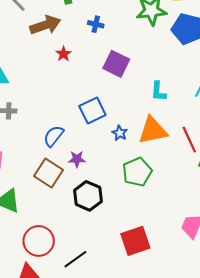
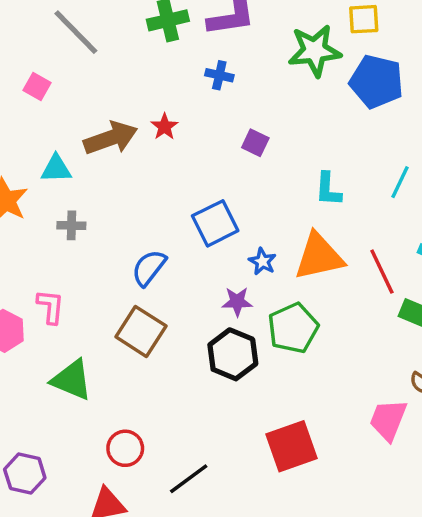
brown arrow: (45, 25) -> (111, 138), moved
purple square: (116, 64) -> (255, 143), size x0.6
purple star: (77, 159) -> (237, 302), moved
black hexagon: (88, 196) -> (233, 354), moved
red circle: (39, 241) -> (125, 448), size x0.7

